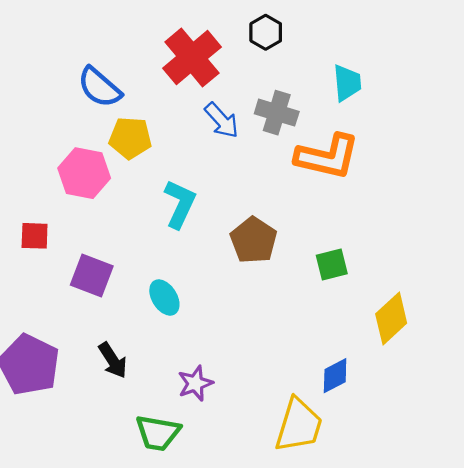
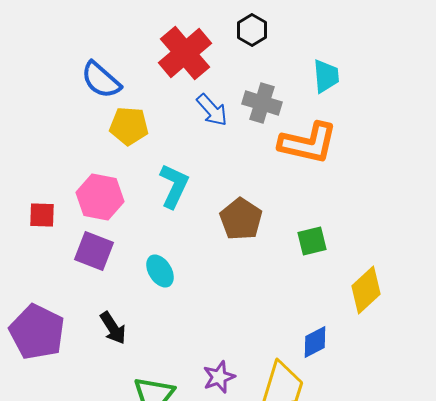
pink hexagon: (84, 173) -> (100, 197), moved
purple star: (195, 383) -> (219, 377), moved

